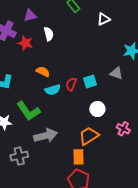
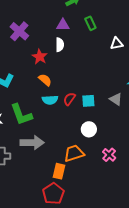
purple triangle: (30, 16) -> (63, 25), moved
red star: (25, 43) -> (40, 57), moved

